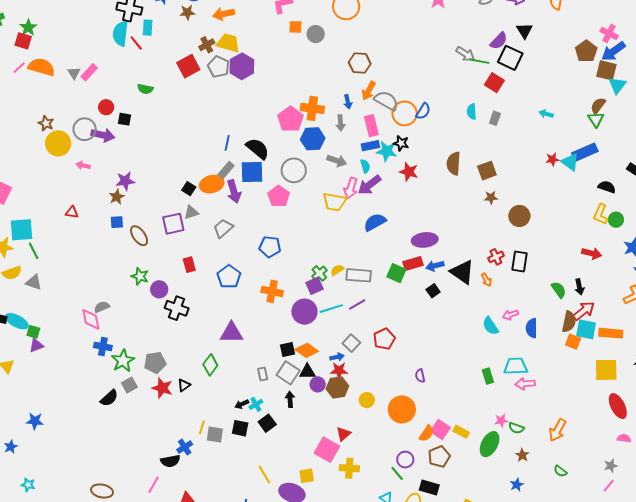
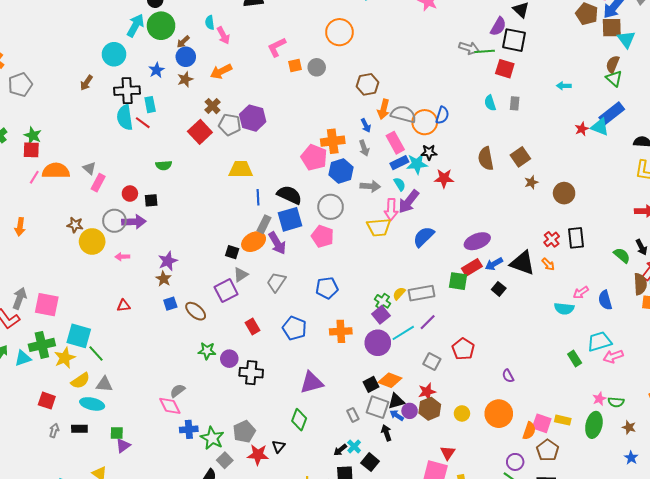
yellow trapezoid: (228, 43) -> (241, 169), moved
pink rectangle: (89, 72) -> (98, 183), moved
cyan square: (22, 230) -> (79, 336), turned 35
cyan ellipse: (17, 321) -> (92, 404), moved
cyan semicircle: (490, 326) -> (564, 309), turned -36
blue arrow: (337, 357) -> (397, 415), moved, turned -120

